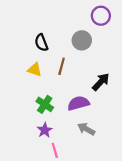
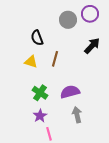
gray circle: (82, 40) -> (68, 20), moved
black arrow: (101, 82) -> (92, 46), moved
gray arrow: (86, 129) -> (77, 115), turned 49

